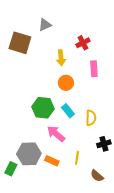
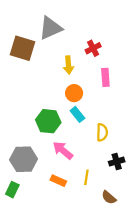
gray triangle: (45, 25) -> (50, 28), size x1.6
cyan rectangle: (68, 111) -> (77, 114), moved
gray hexagon: (29, 154) -> (24, 159), moved

